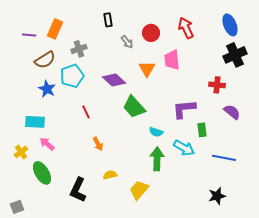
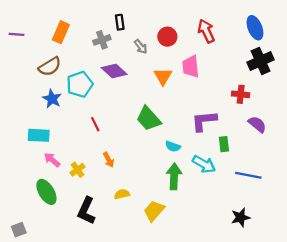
purple line: (29, 35) -> (16, 34), moved
gray cross: (79, 49) -> (102, 40), moved
purple diamond: (114, 80) -> (114, 71), moved
yellow cross: (21, 152) -> (77, 170), moved

